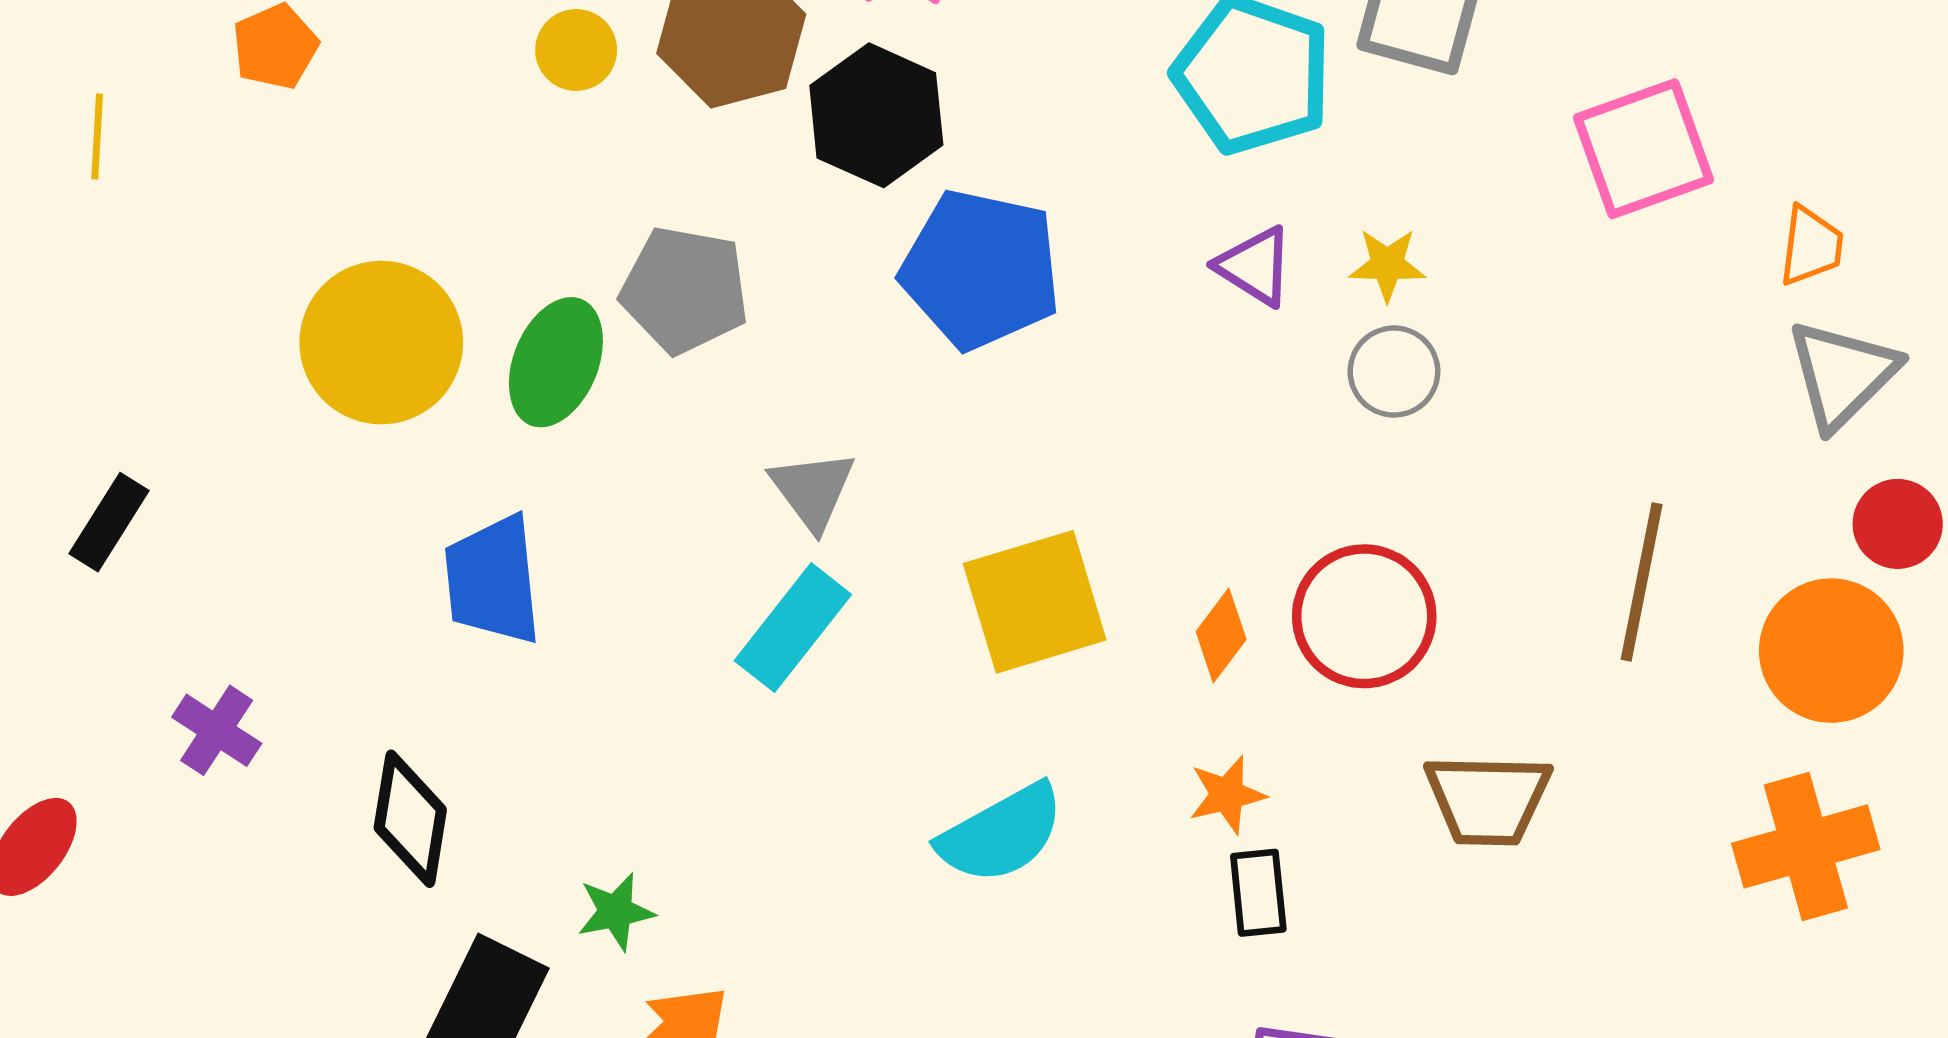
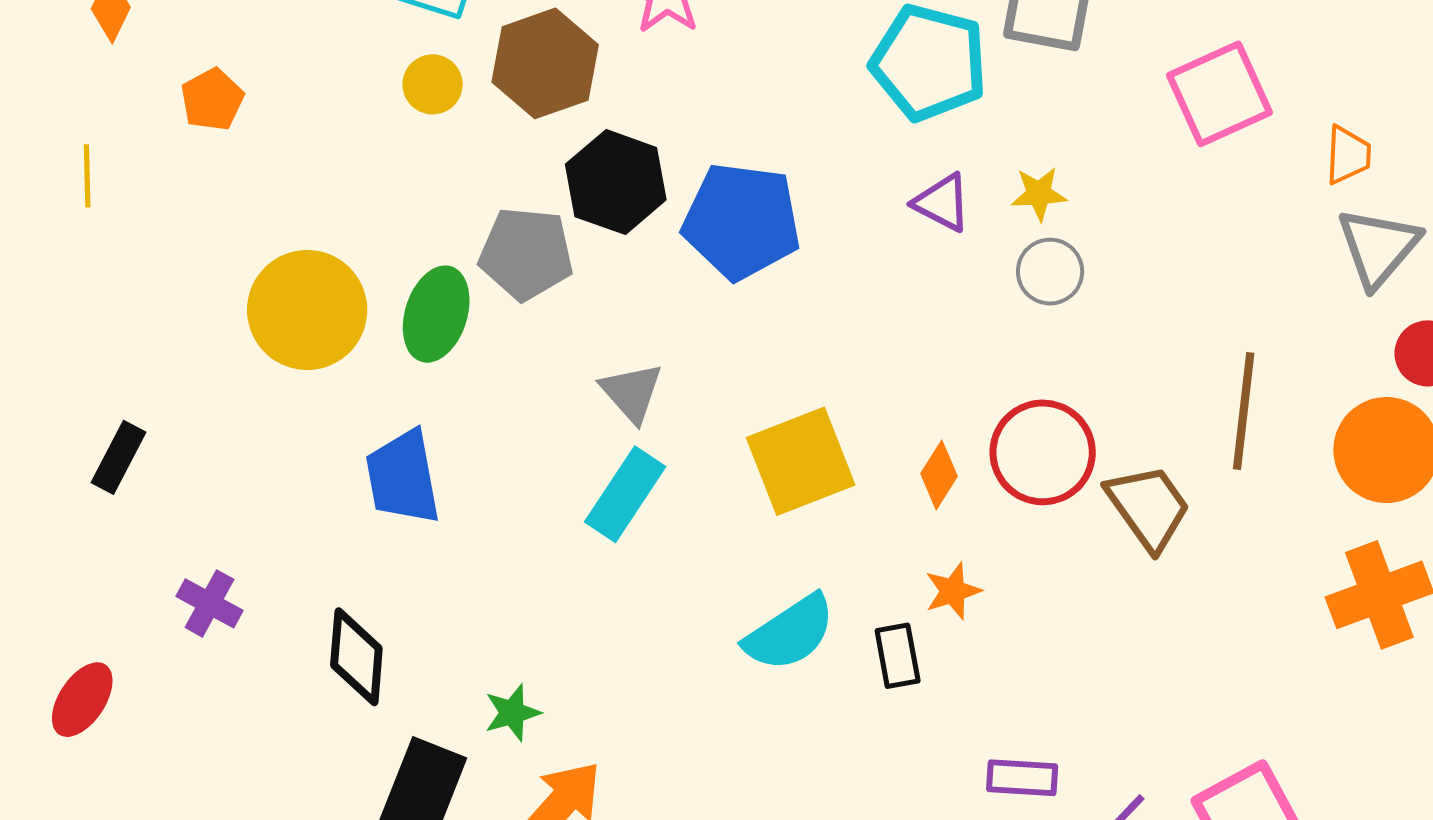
black hexagon: (876, 115) -> (616, 182), moved
brown trapezoid: (1488, 799) -> (1148, 507), moved, turned -122
black rectangle: (1258, 893) -> (898, 656), moved

